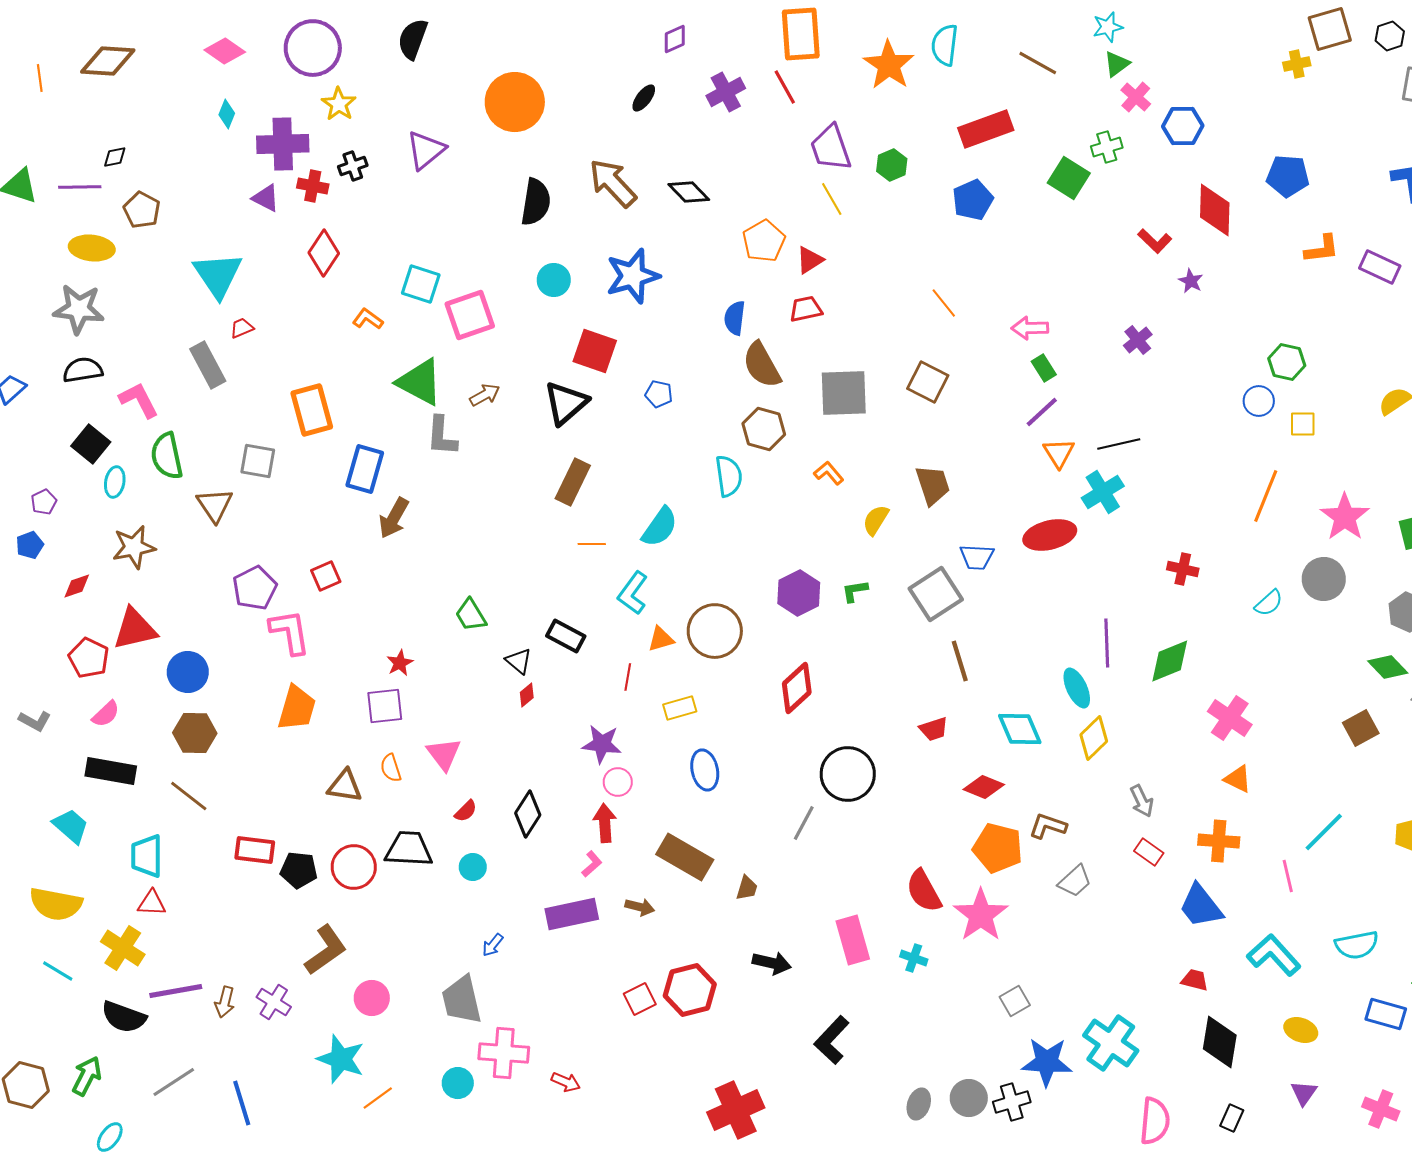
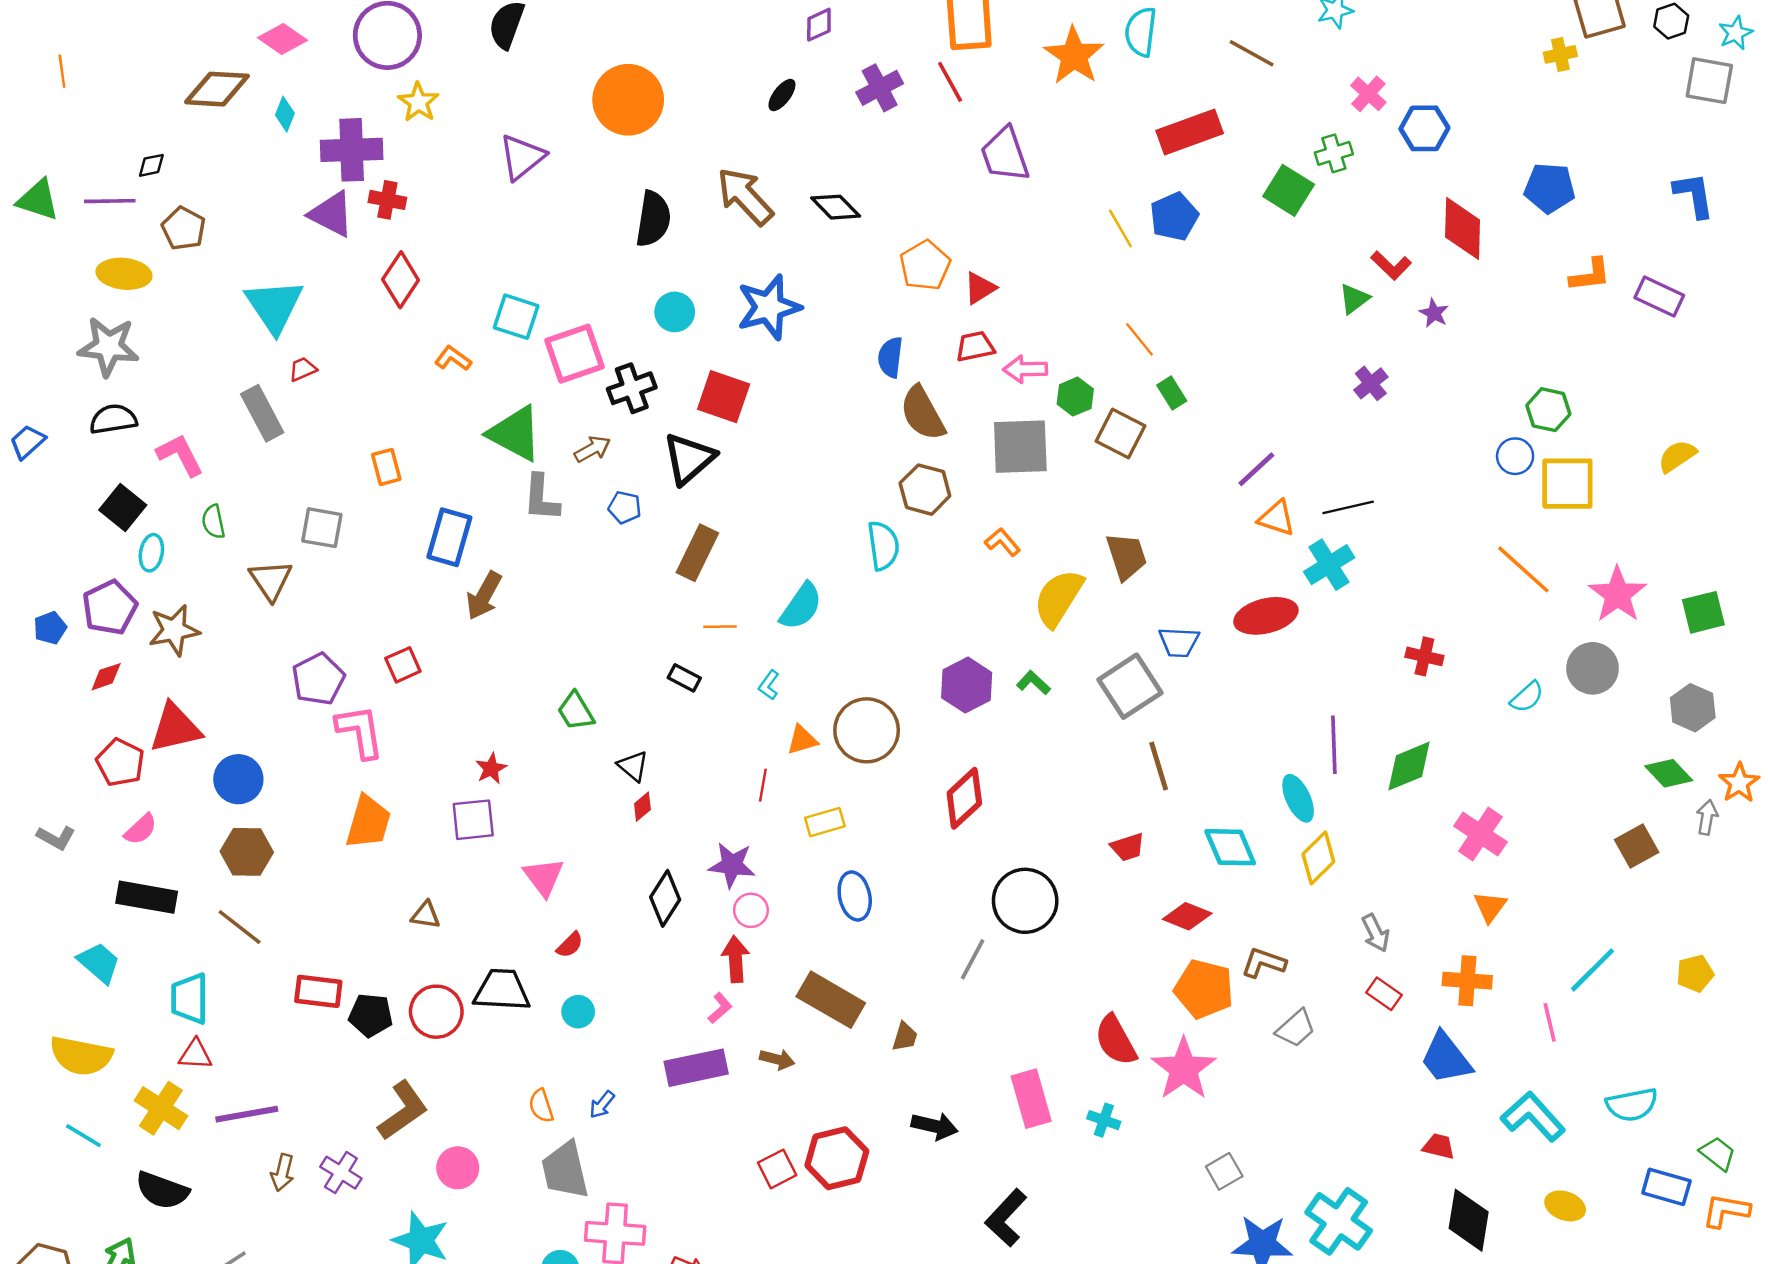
brown diamond: (108, 61) -> (217, 89), moved
green triangle: (1117, 64) -> (1354, 299), moved
green hexagon: (892, 165) -> (1075, 397), moved
black cross: (353, 166) -> (632, 388), moved, size x1.4
purple triangle: (266, 198) -> (331, 214), size x1.4
yellow line: (832, 199) -> (1120, 228), moved
pink arrow: (1030, 328) -> (1025, 369), moved
green rectangle: (1044, 368) -> (1172, 393), moved
blue pentagon: (659, 394) -> (625, 507), moved
orange rectangle: (312, 410) -> (386, 467), size x0.6
yellow square: (1303, 424) -> (1567, 484), size x1.8
orange triangle: (1059, 453) -> (1277, 518), turned -40
green semicircle: (167, 456) -> (213, 522), size x0.6
orange line: (1266, 496) -> (1523, 569), turned -70
purple pentagon: (44, 502) -> (110, 608), moved, size x1.8
yellow semicircle: (876, 520) -> (1058, 598), size x1.6
green L-shape: (855, 591) -> (1033, 683), turned 52
cyan L-shape: (633, 593) -> (769, 685), size x0.6
black rectangle: (566, 636) -> (684, 678), moved, size x0.7
orange semicircle: (391, 768) -> (541, 1106), moved
orange triangle: (1238, 779) -> (1490, 907), turned 40
brown triangle: (345, 786) -> (426, 915), size x0.7
black diamond: (528, 814) -> (665, 898), moved
purple line: (176, 991) -> (247, 1114), moved

